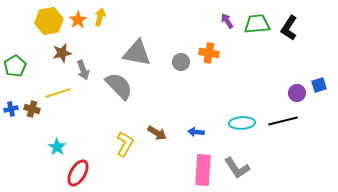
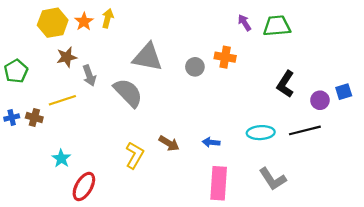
black L-shape: (289, 28) -> (285, 84), moved
gray L-shape: (237, 168) -> (273, 179), moved

